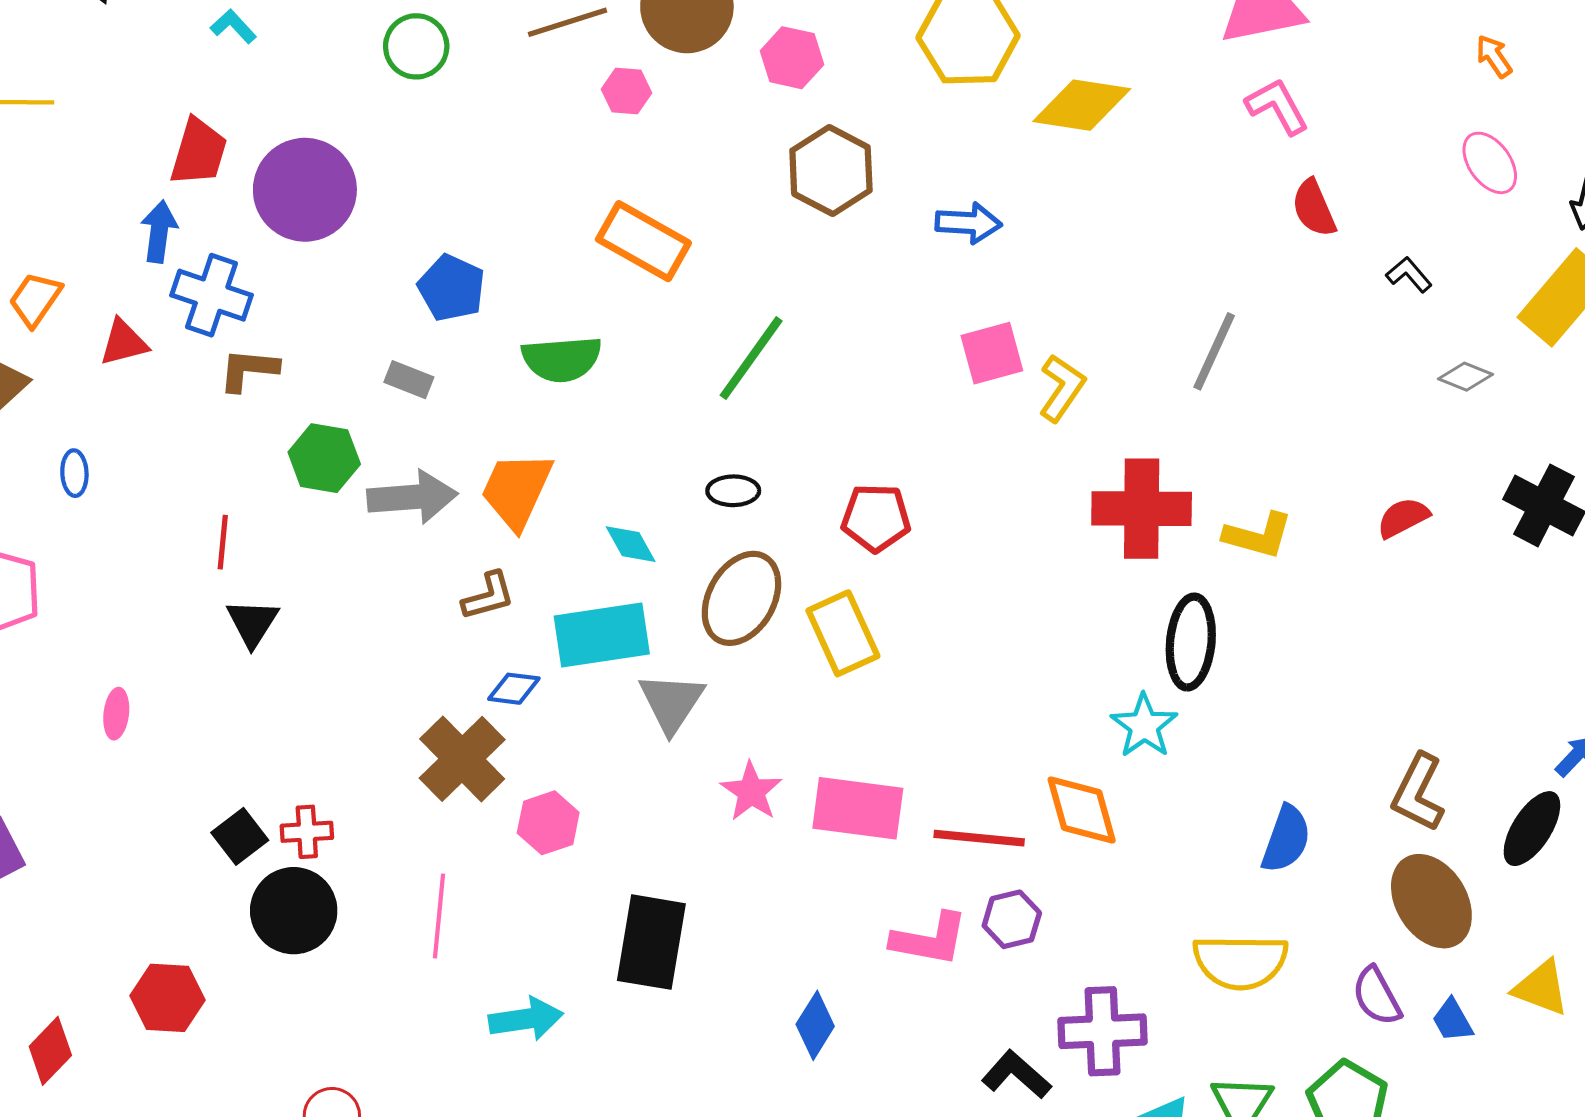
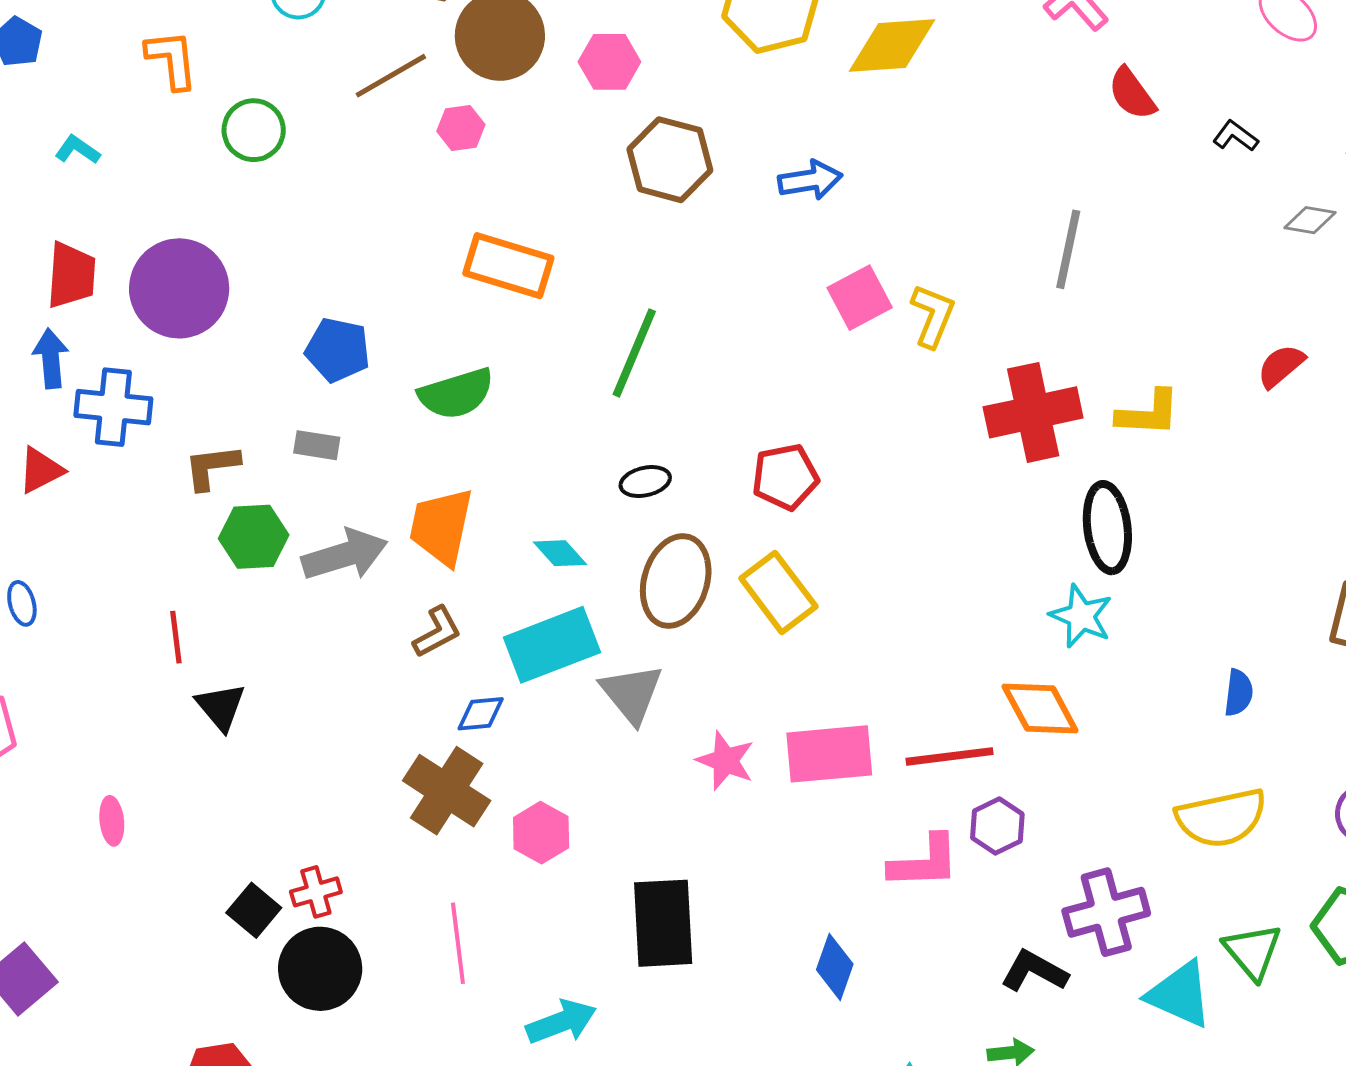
brown L-shape: (248, 370) -> (212, 467), moved
blue semicircle: (1286, 839) -> (1239, 693), size x0.7

